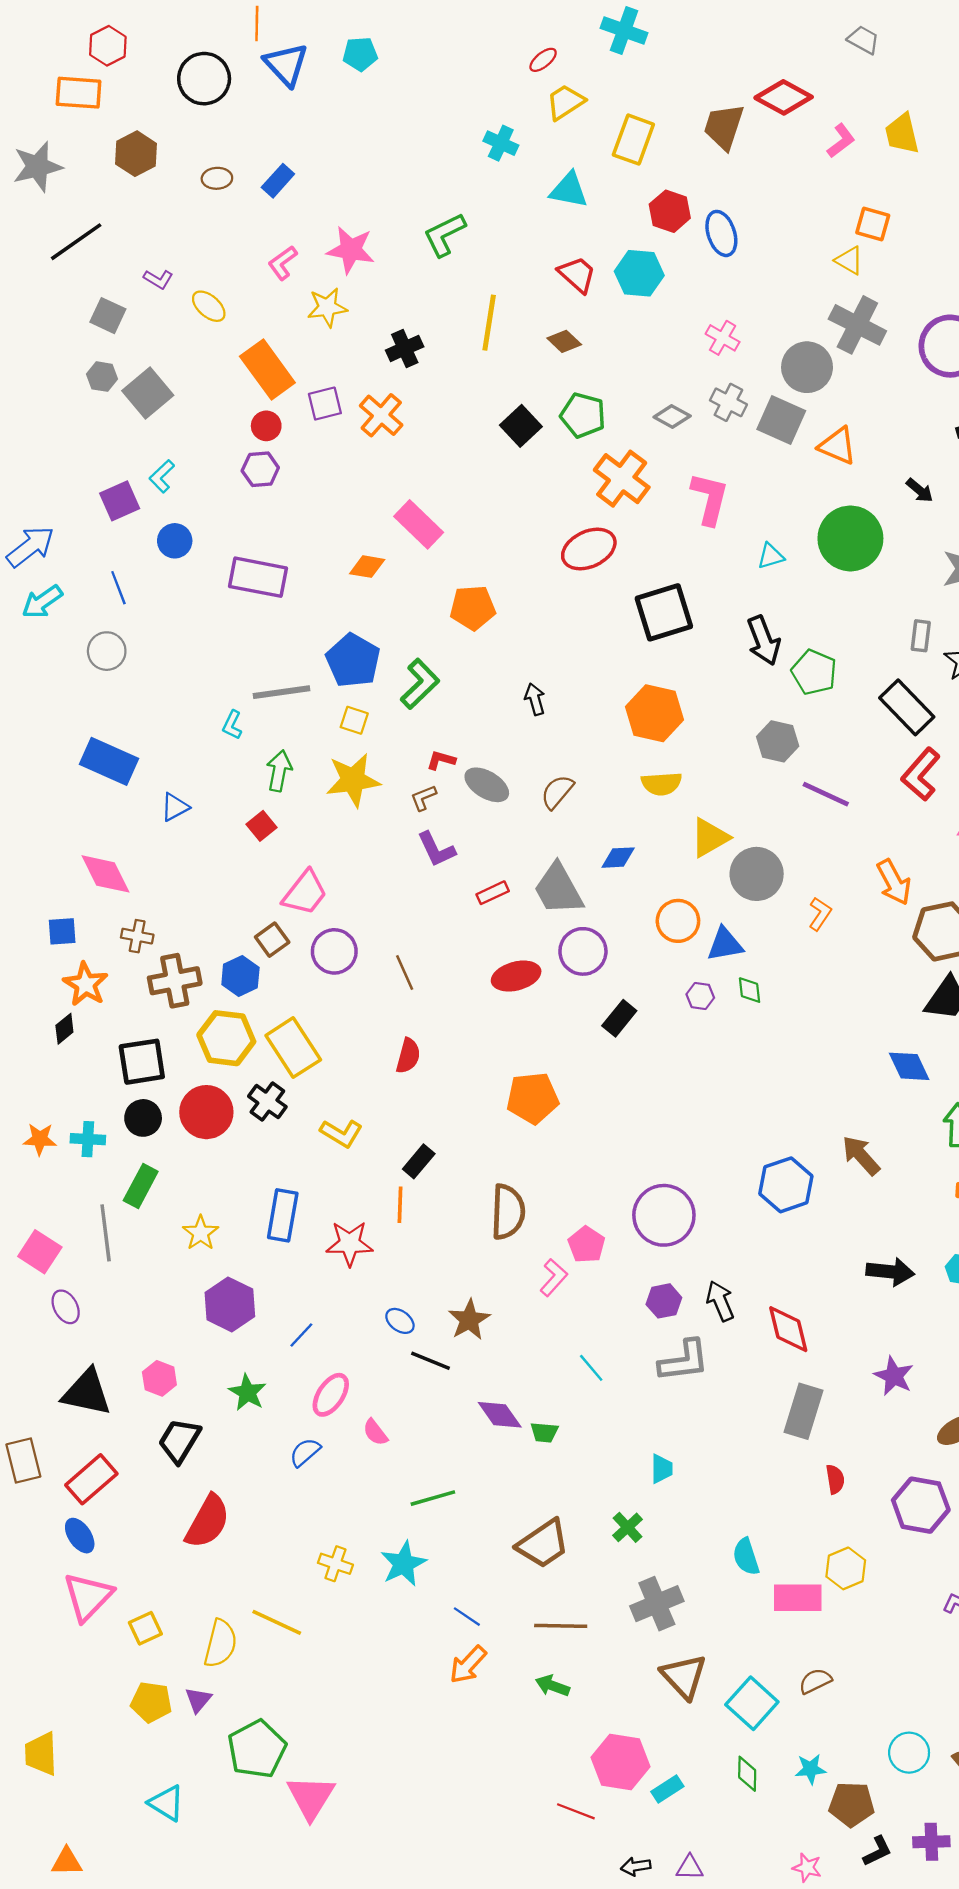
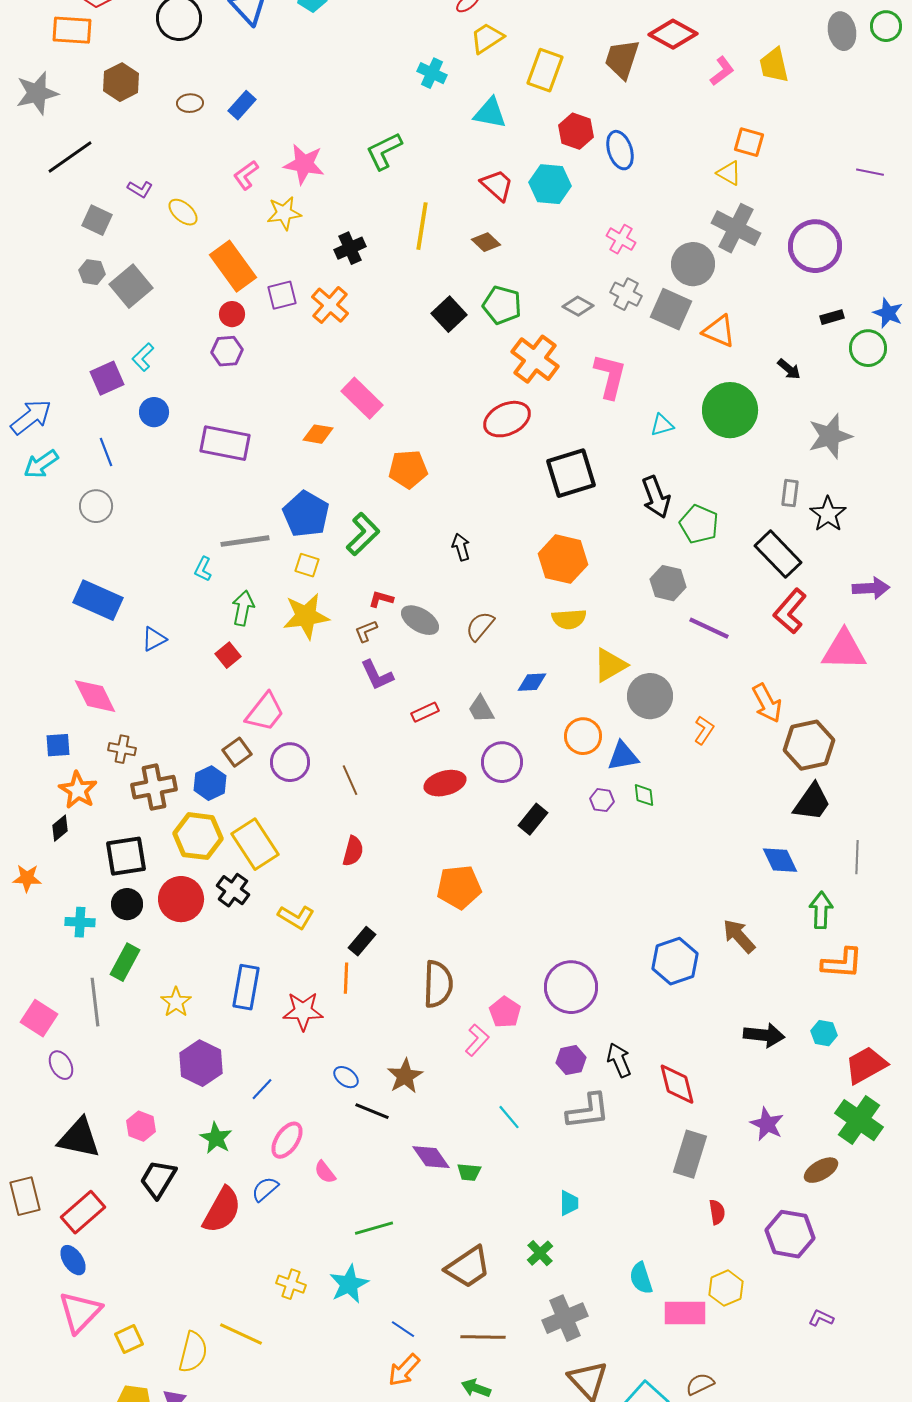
gray trapezoid: (558, 889) -> (481, 709), size x0.6
orange star: (40, 1139) -> (27, 878), moved
red semicircle: (208, 1522) -> (222, 1210), moved

